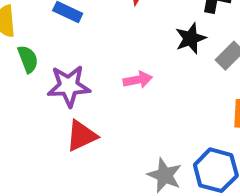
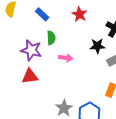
green semicircle: (28, 59) -> (51, 38), moved

